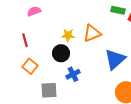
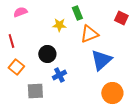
green rectangle: (118, 10) -> (77, 13), moved, turned 56
orange triangle: (92, 33) -> (89, 34), moved
yellow star: (68, 35) -> (59, 25), moved

